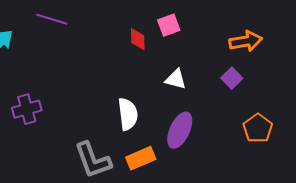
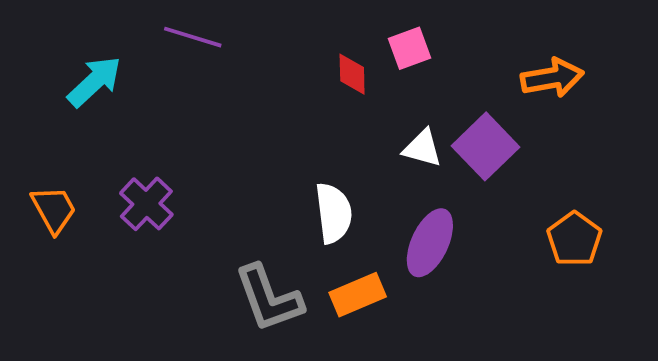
purple square: (232, 78) -> (485, 146), moved, size x1.6
purple cross: (27, 109) -> (146, 204), turned -32

